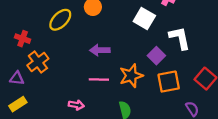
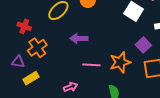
purple arrow: (100, 50) -> (79, 38), moved
yellow rectangle: (18, 104) -> (31, 78), moved
pink arrow: (76, 105) -> (71, 87), turned -32

